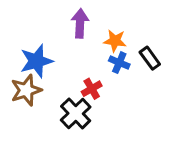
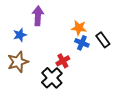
purple arrow: (80, 23) -> (38, 16), moved
blue star: (36, 61) -> (20, 35), moved, size x0.6

